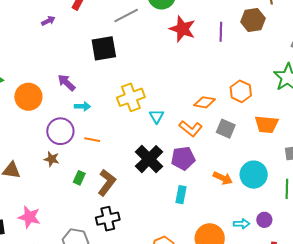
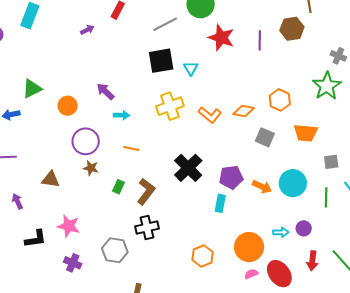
black square: (104, 48) -> (161, 61), moved
orange circle: (28, 97) -> (68, 106), size x0.7
cyan triangle: (157, 116) -> (191, 68), moved
orange L-shape: (191, 129) -> (210, 115), moved
purple circle: (60, 131) -> (86, 141), moved
purple pentagon: (183, 158) -> (231, 177), moved

